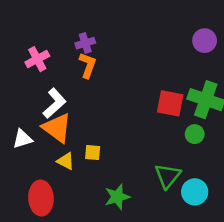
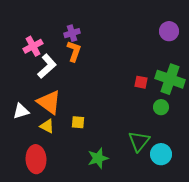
white L-shape: (54, 103) -> (47, 66), moved
red square: (170, 103) -> (141, 82), size x0.6
yellow triangle: (66, 161) -> (47, 126), moved

